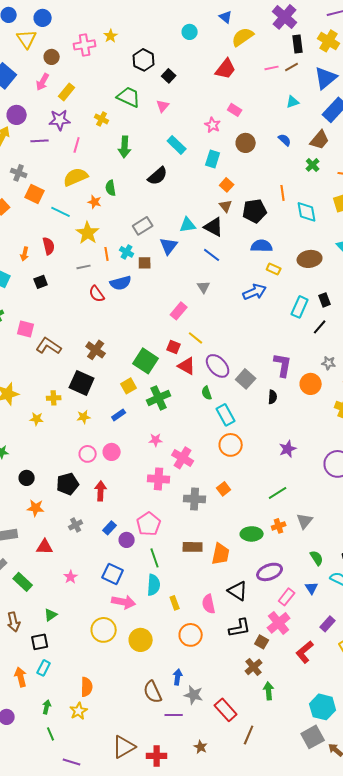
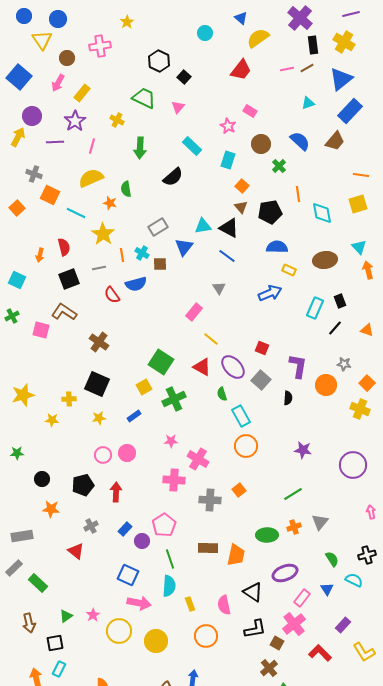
yellow star: (111, 36) -> (127, 22), moved
purple star: (60, 120) -> (75, 121), turned -30
blue semicircle: (285, 140) -> (300, 141), size x1.5
green cross: (313, 165) -> (279, 166), moved
black square: (41, 282) -> (69, 279), moved, size x1.5
brown L-shape: (49, 346) -> (64, 312), moved
red square: (174, 347) -> (262, 348), moved
brown cross: (96, 350) -> (99, 342), moved
purple star: (288, 449) -> (303, 450), turned 30
red triangle: (45, 547) -> (76, 551), moved, turned 36
pink star: (71, 577) -> (93, 615), moved
red L-shape: (305, 652) -> (320, 653), turned 85

